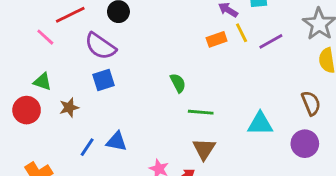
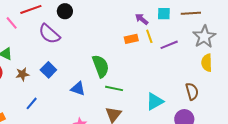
blue square: (104, 80) -> (48, 70), moved, turned -35
green semicircle: (178, 83) -> (101, 66), size x1.6
cyan triangle: (260, 124) -> (155, 101), turned -36
blue triangle: (116, 142) -> (78, 89), moved

